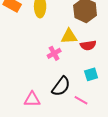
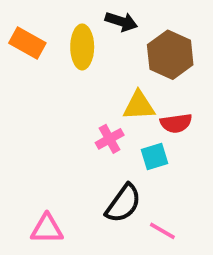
cyan square: (91, 74) -> (155, 157), moved
pink triangle: (32, 99) -> (47, 229), moved

